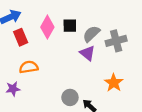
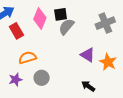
gray semicircle: (91, 34) -> (66, 27), moved
purple triangle: (87, 53) -> (88, 55), moved
gray circle: (70, 97) -> (42, 78), moved

